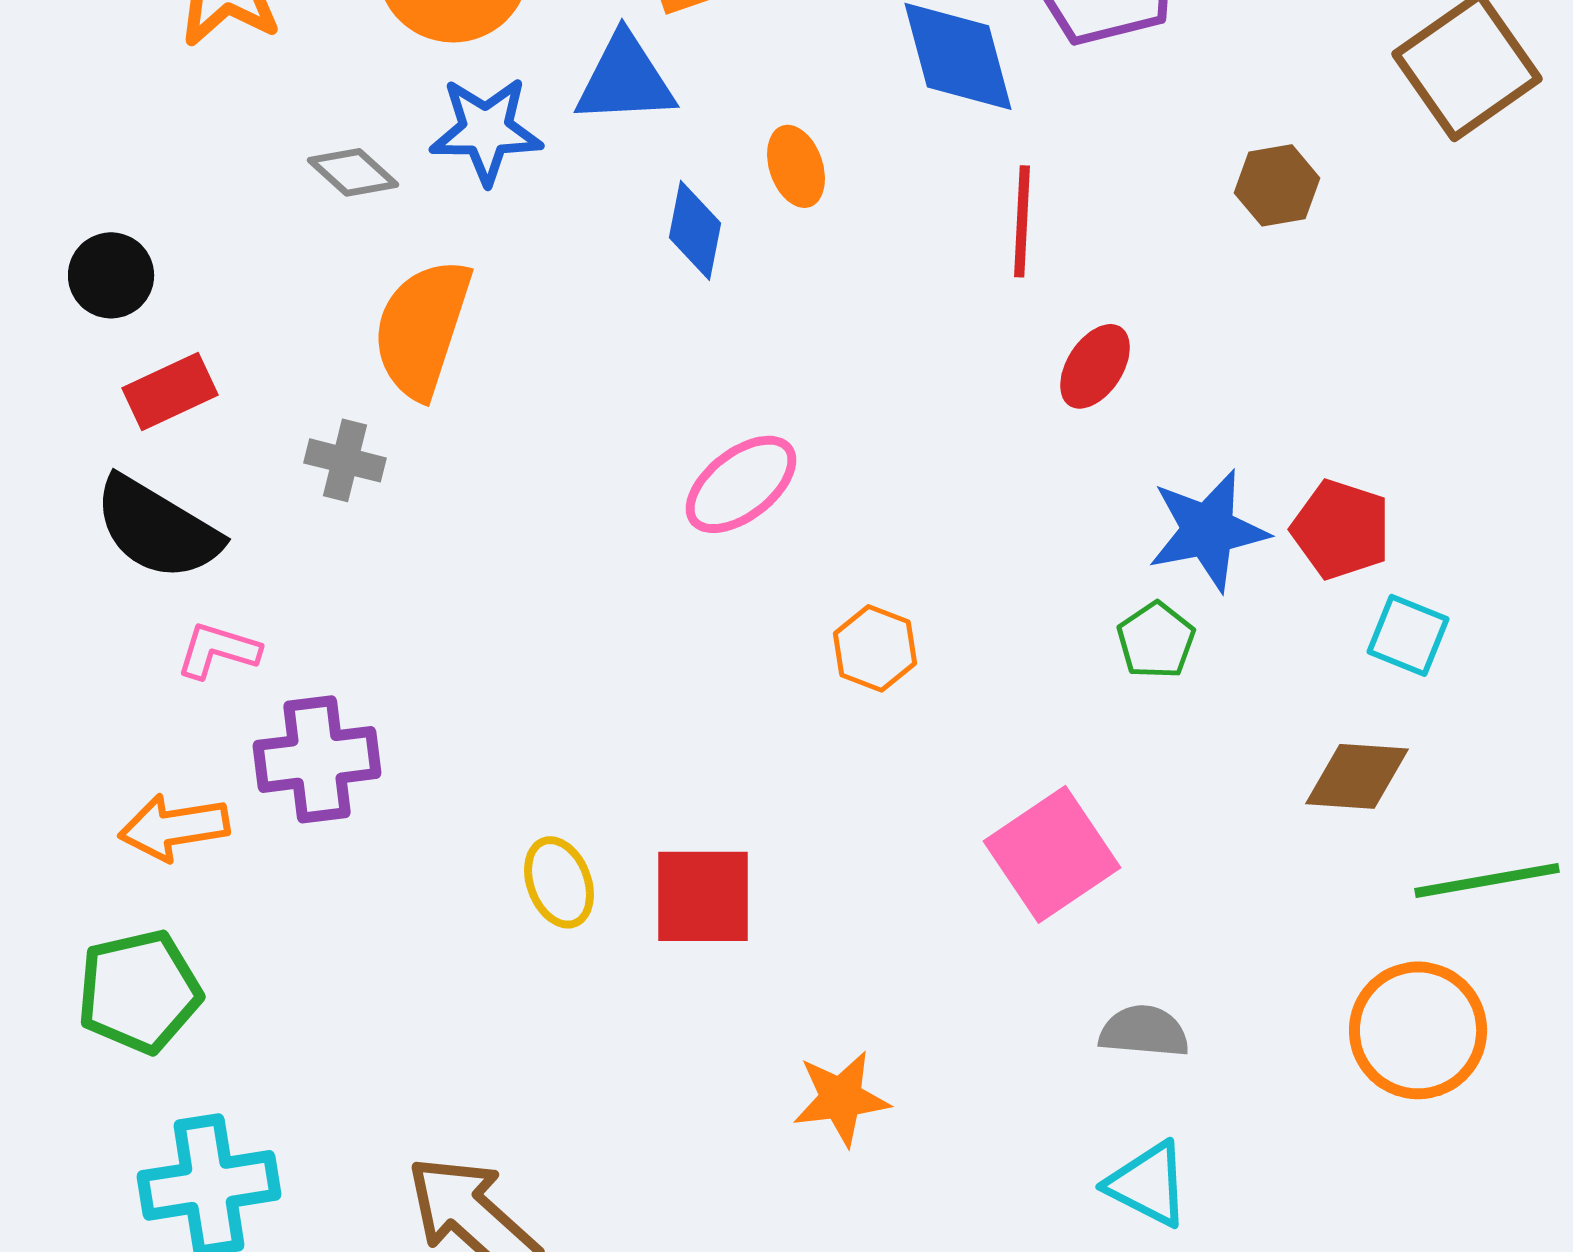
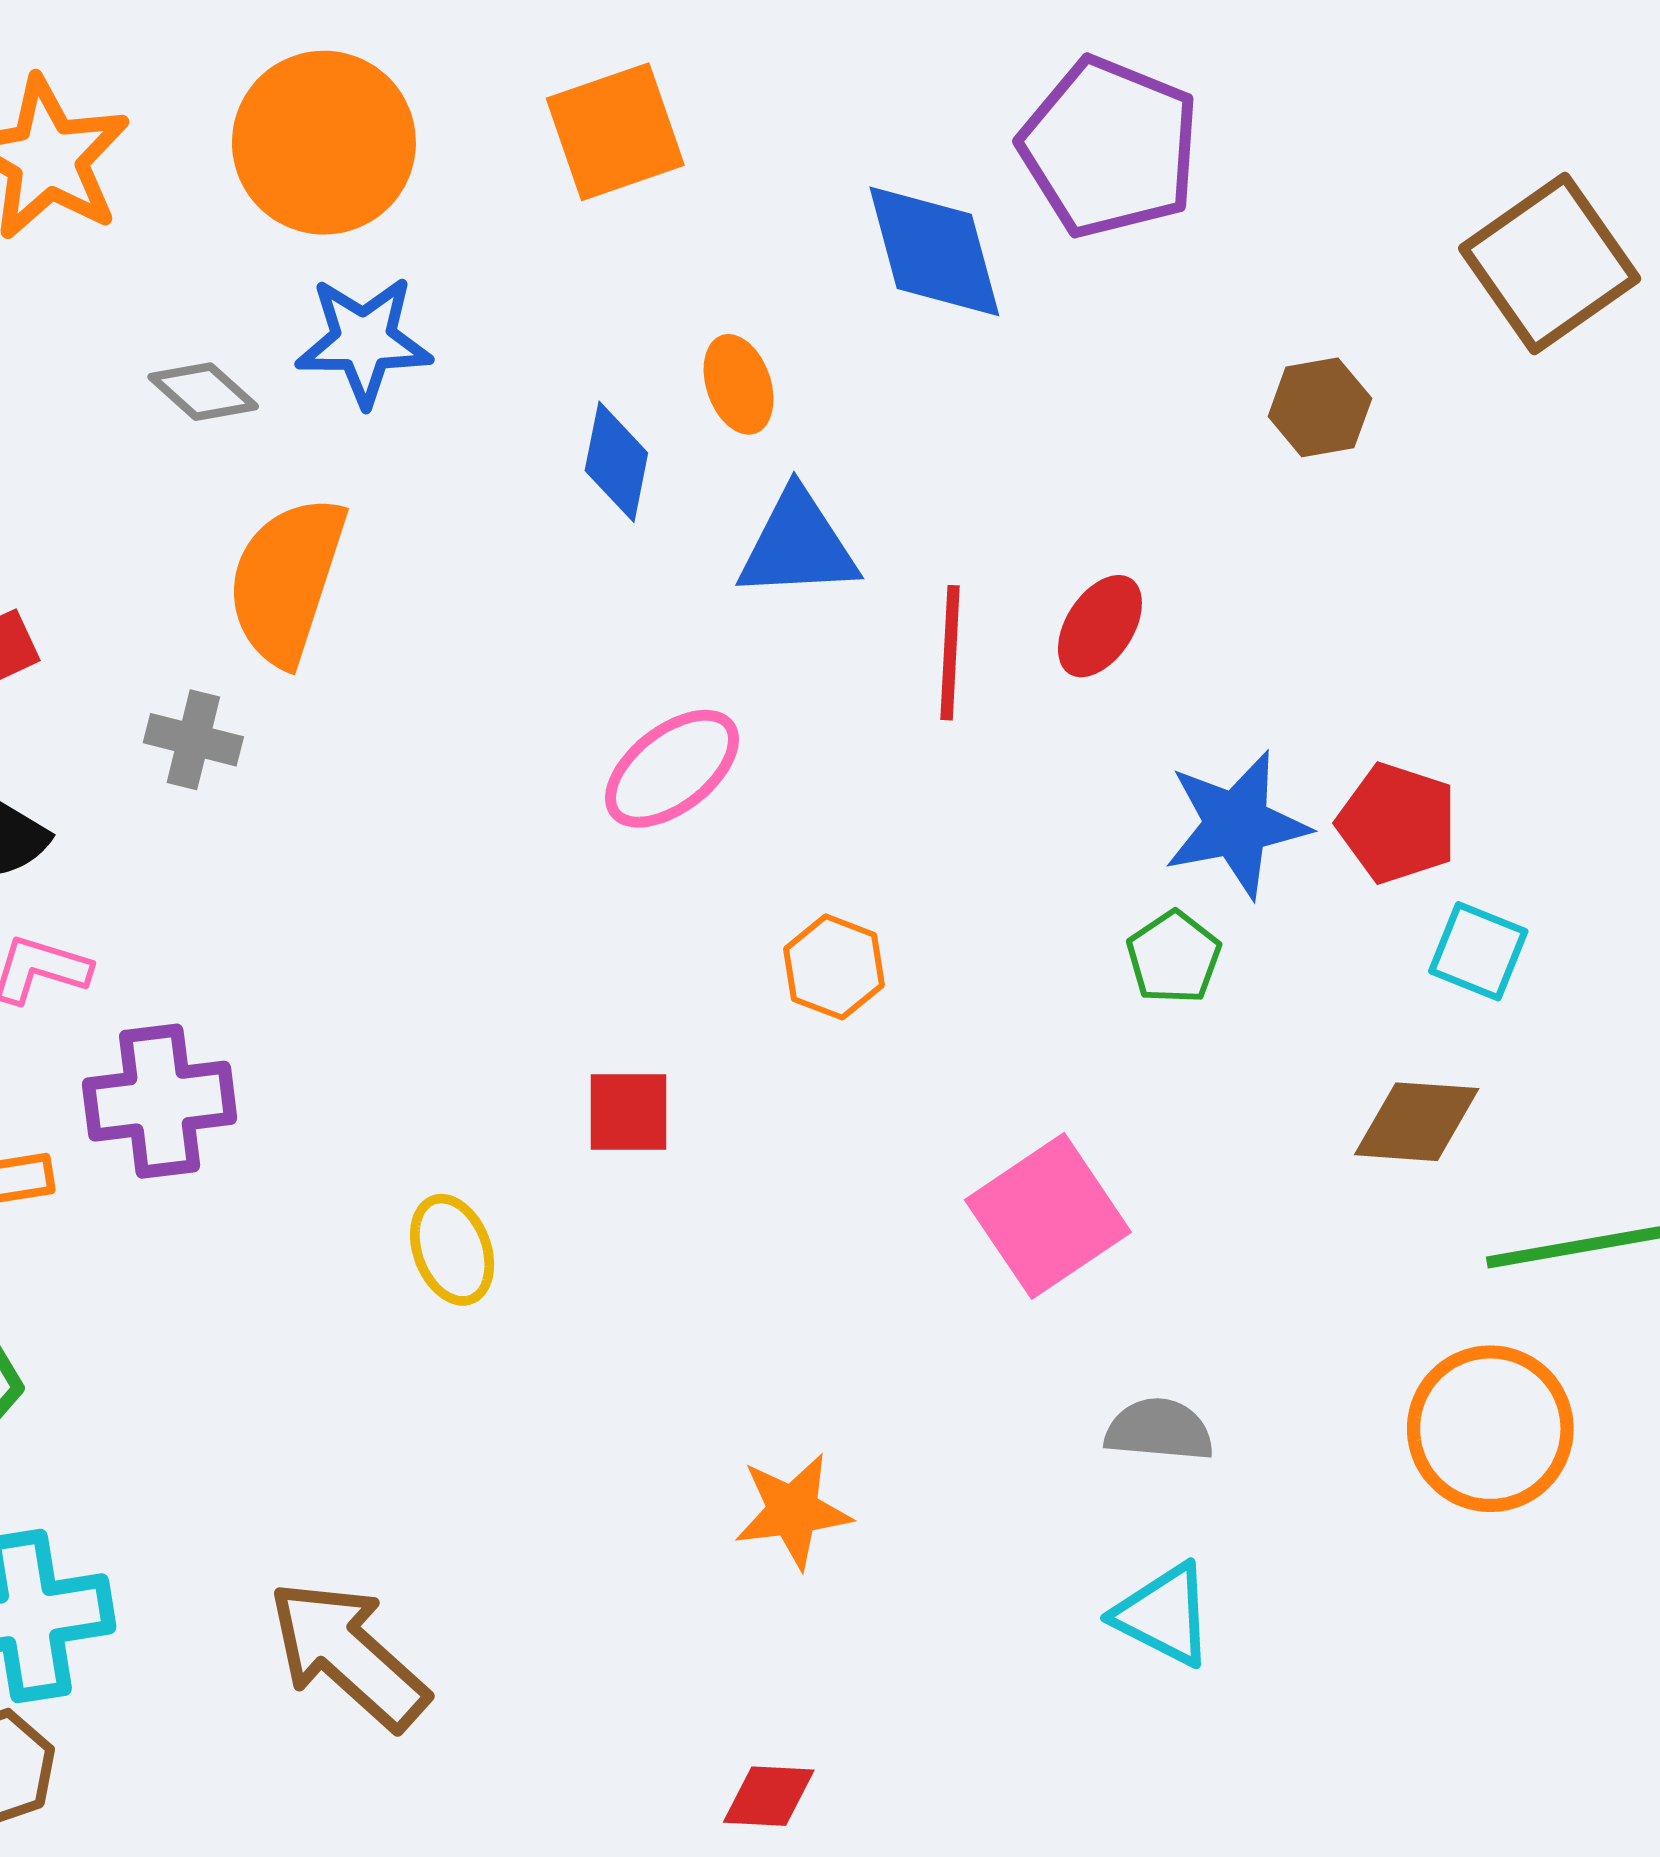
blue triangle: (625, 79) -> (798, 545), moved
red line: (1022, 221) -> (950, 653), moved
red square: (703, 896) -> (629, 1112), moved, size x0.7

